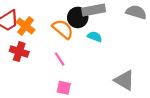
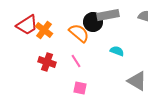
cyan semicircle: (95, 37) -> (117, 51), moved
red cross: (19, 52) -> (47, 62), moved

